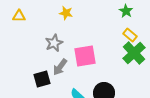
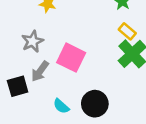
pink square: (85, 56) -> (71, 58), turned 35

